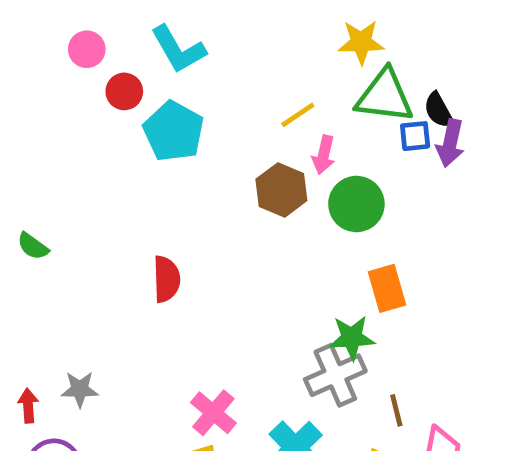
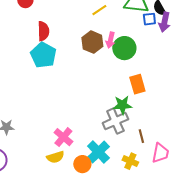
cyan pentagon: (174, 131) -> (43, 55), moved
pink arrow: (324, 155) -> (110, 40), moved
red semicircle: (166, 279) -> (43, 31), moved

